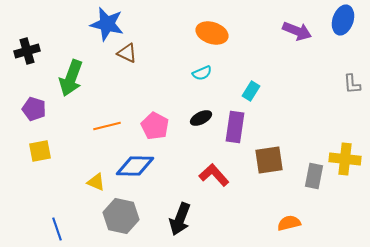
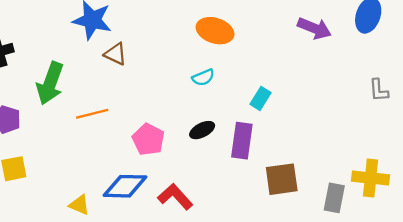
orange line: (107, 126) -> (92, 114), moved
red L-shape: (214, 175) -> (175, 197), moved

